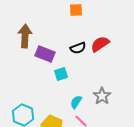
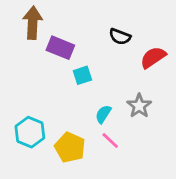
red semicircle: (100, 44) -> (153, 57), moved
black semicircle: (78, 48) -> (120, 37), moved, turned 42

